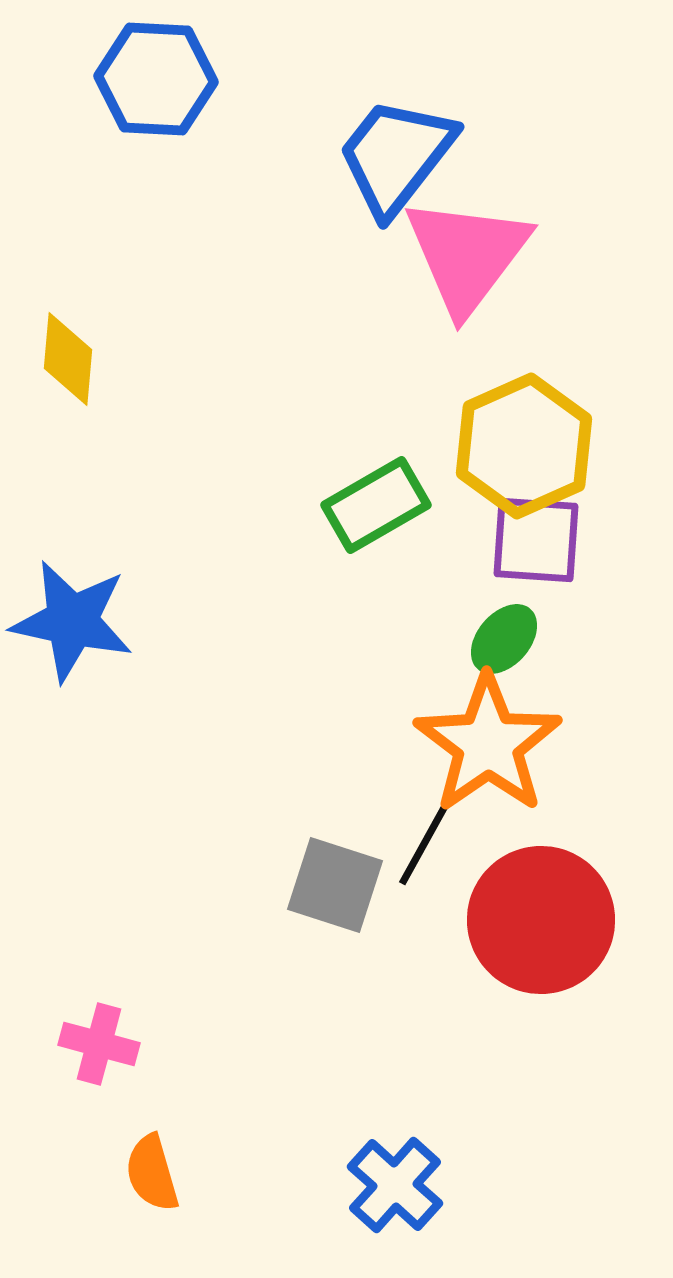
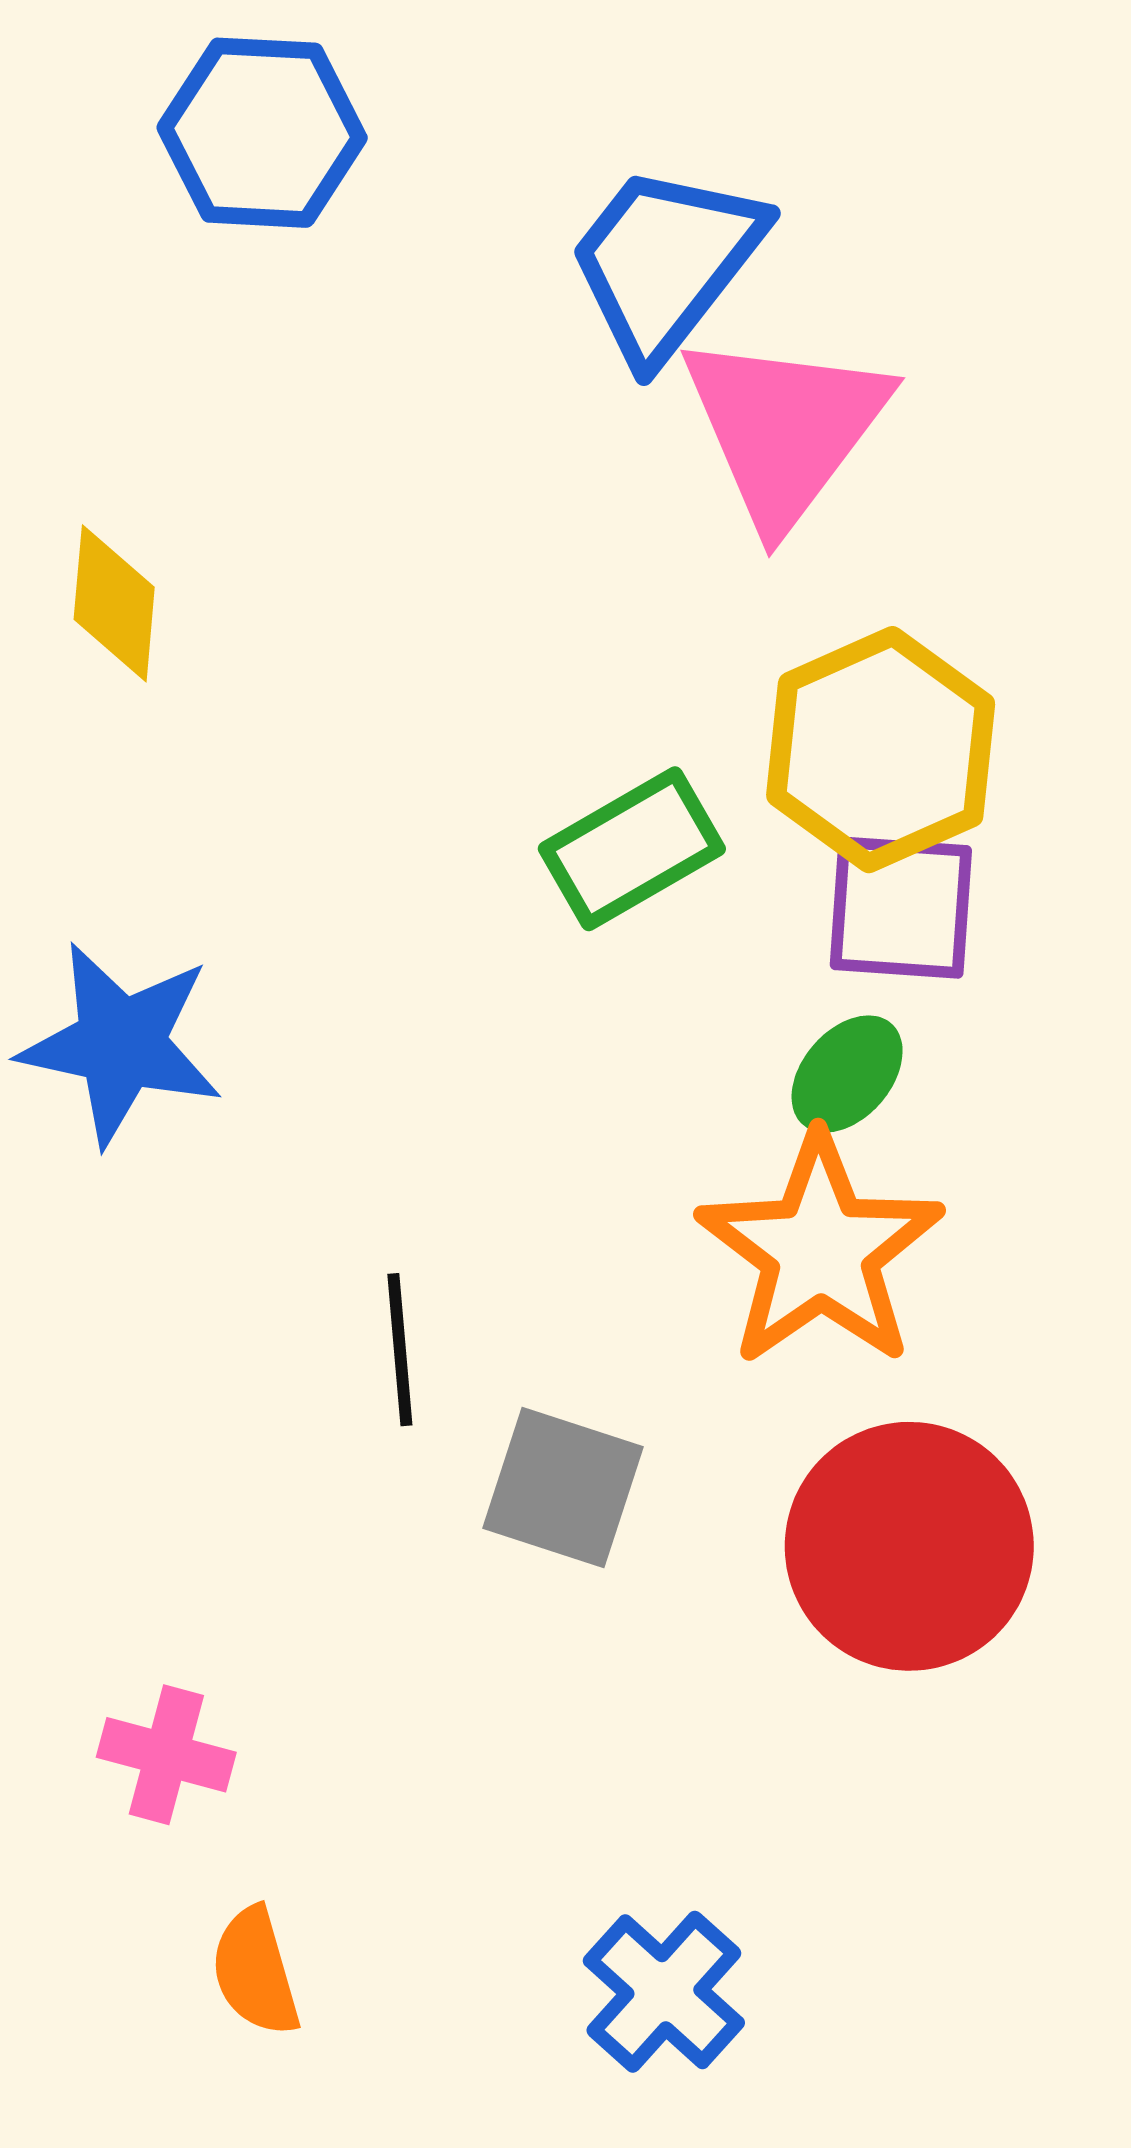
black line: (424, 844) -> (400, 1350), moved, turned -34

